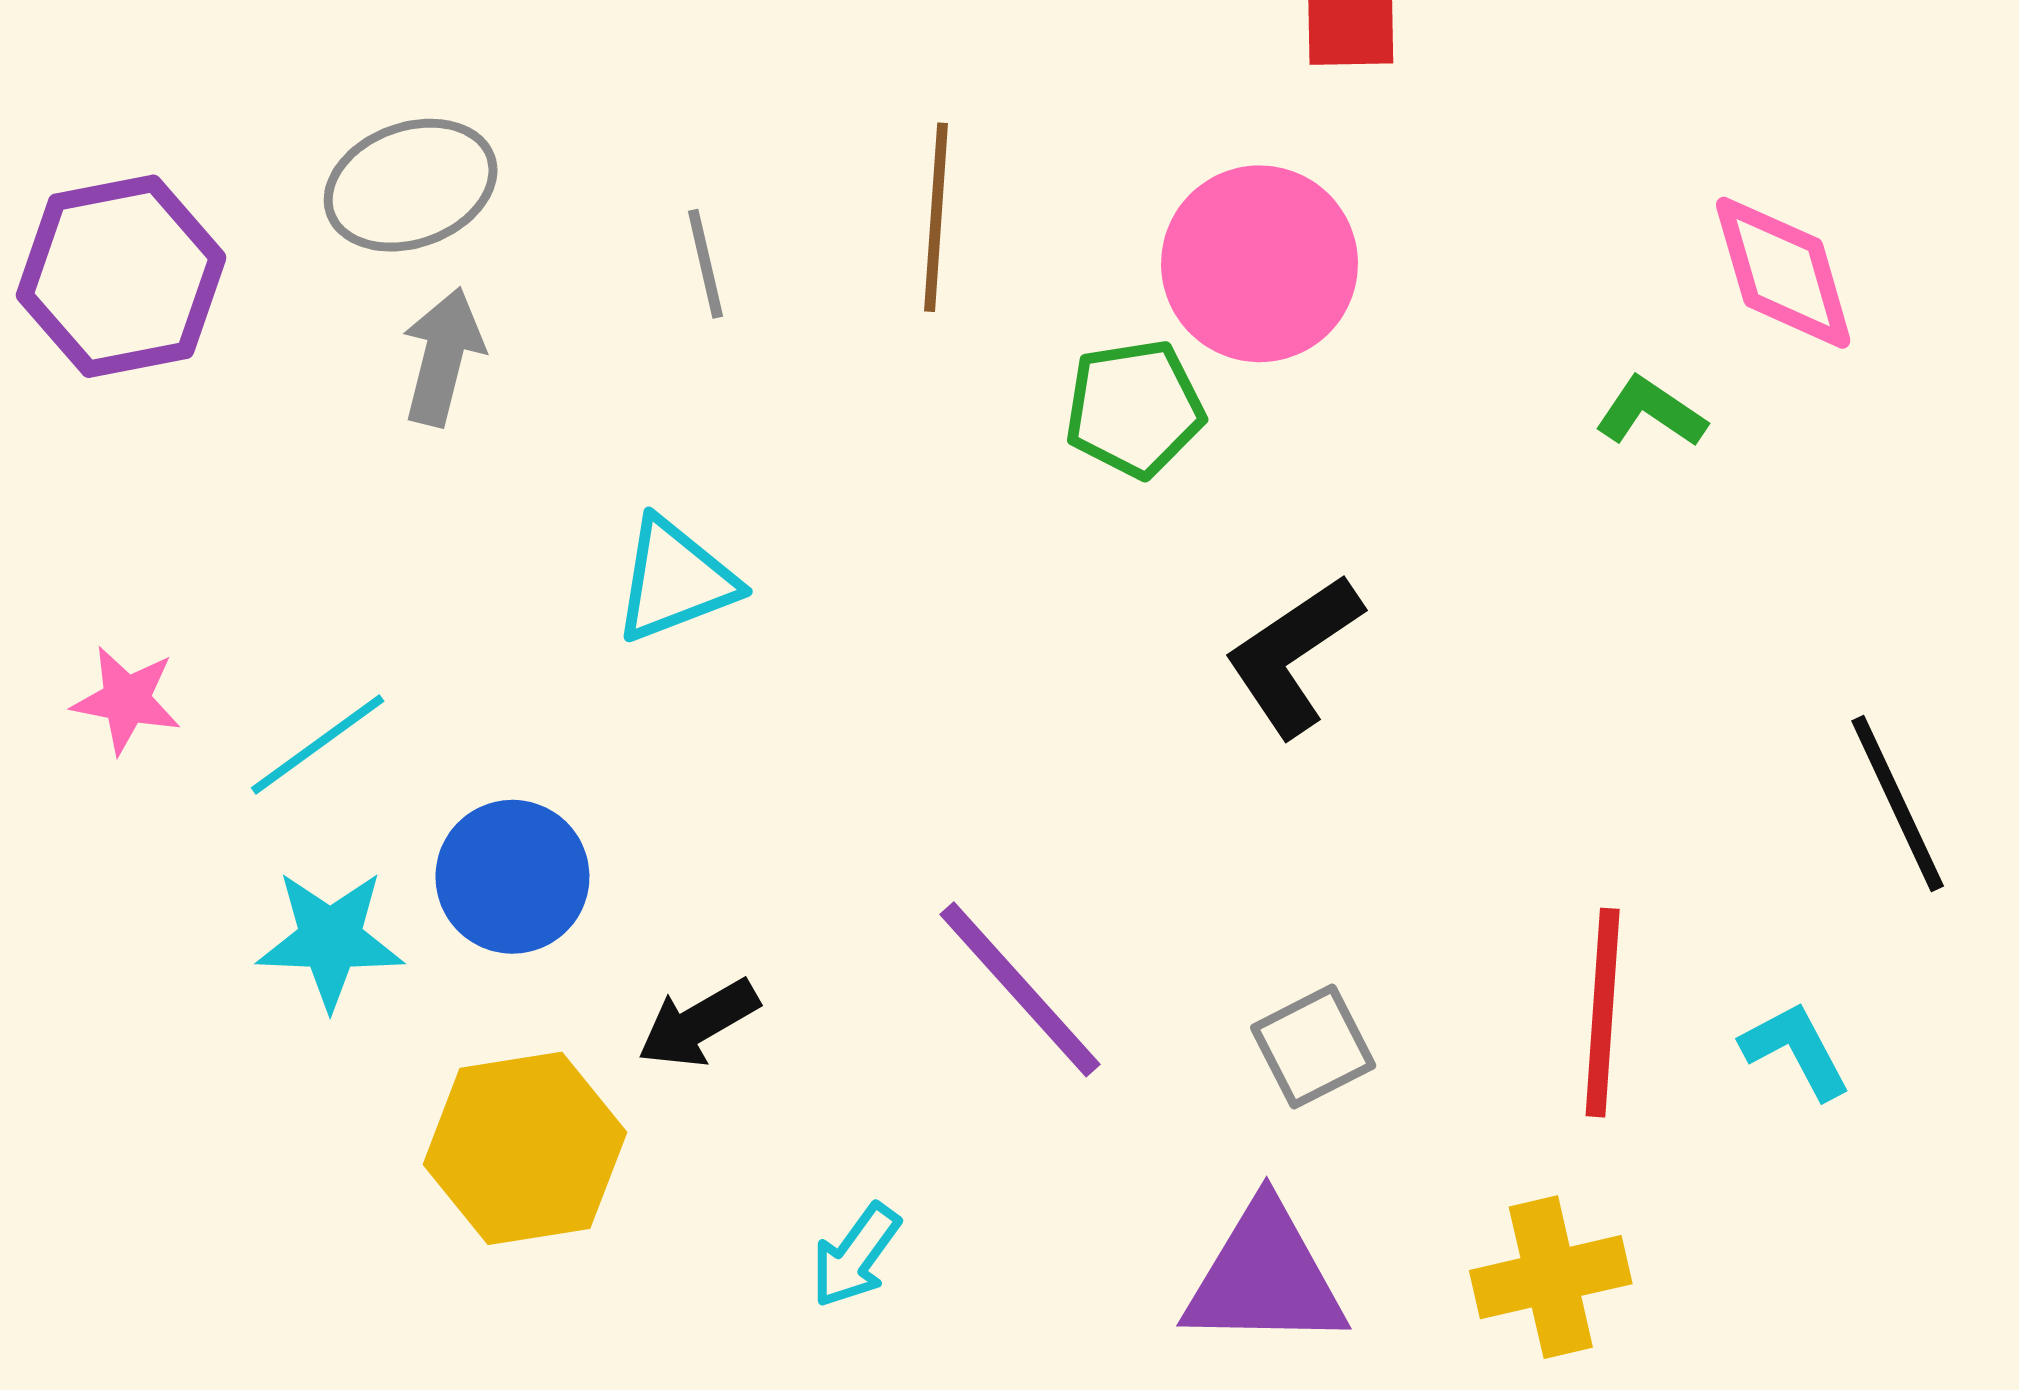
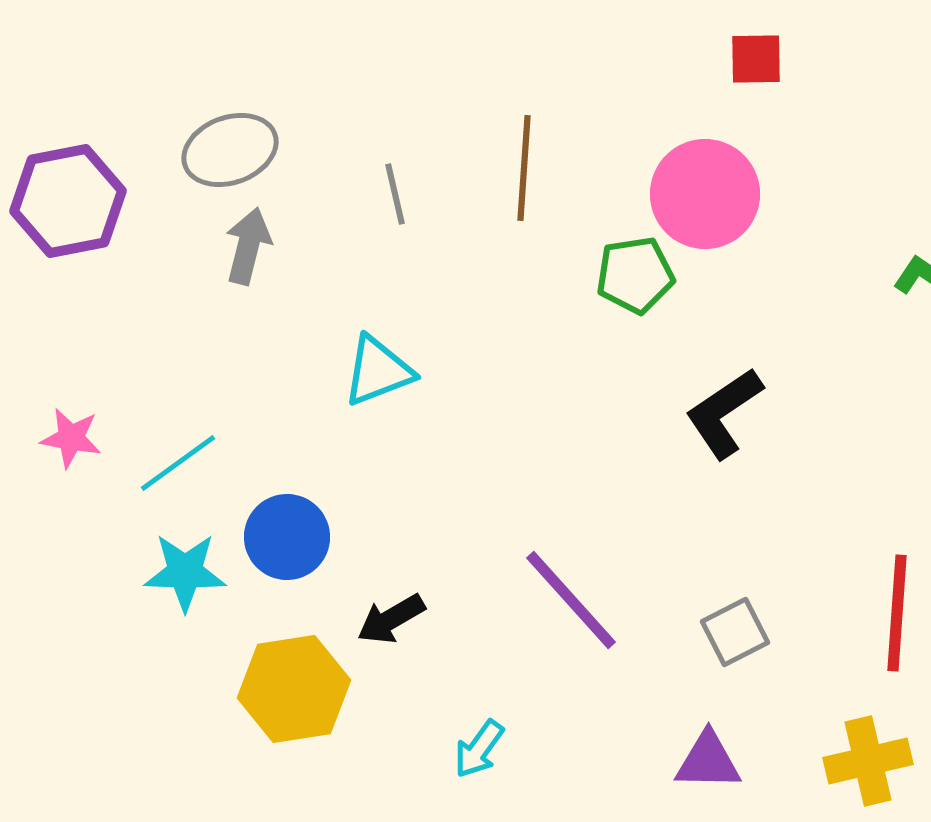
purple triangle: (1265, 1277) -> (708, 761), size x0.7

